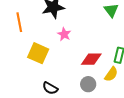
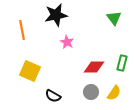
yellow square: (38, 53) -> (30, 71), moved
yellow semicircle: (111, 74) -> (114, 93), moved

